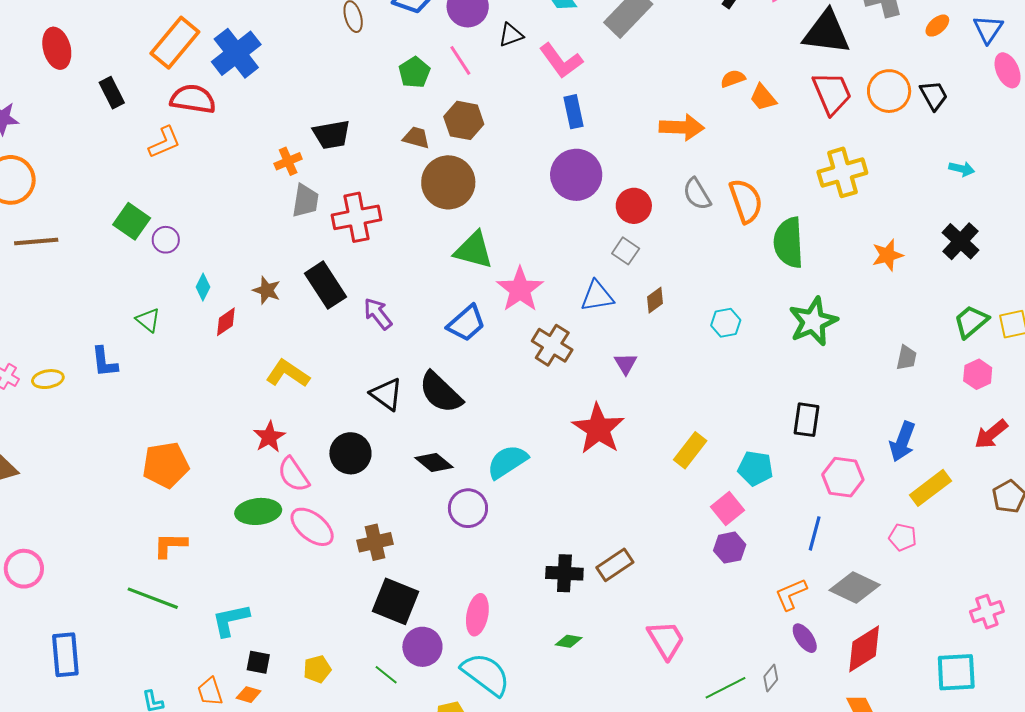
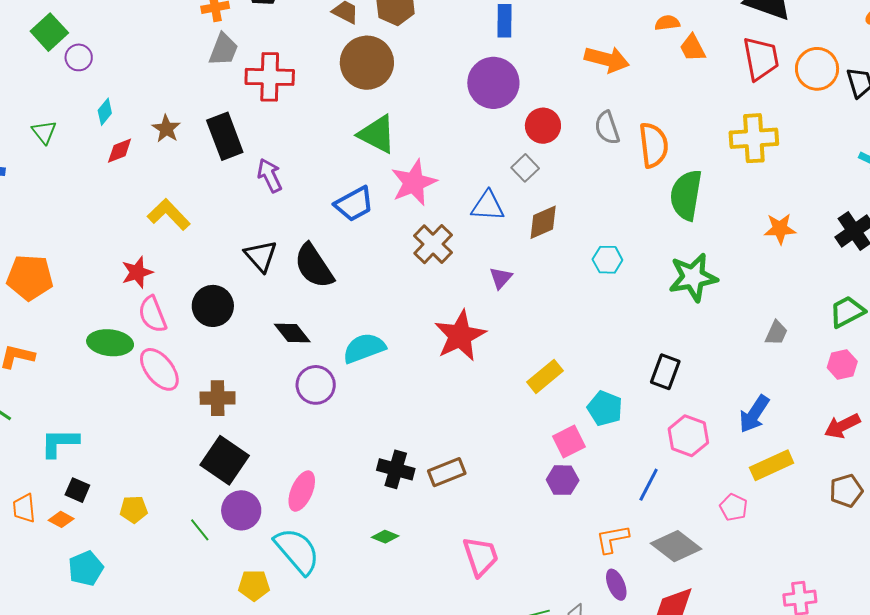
brown diamond: (655, 300) -> (543, 222), size x1.4

